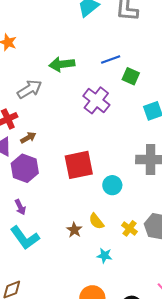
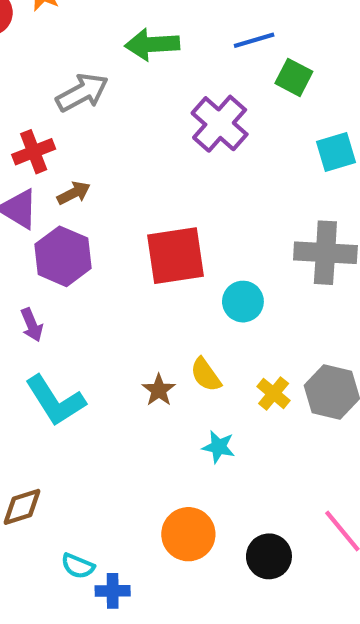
purple arrow: (20, 207) -> (32, 325), moved

